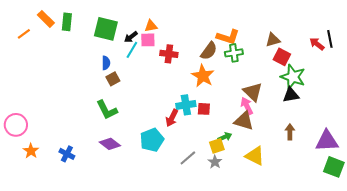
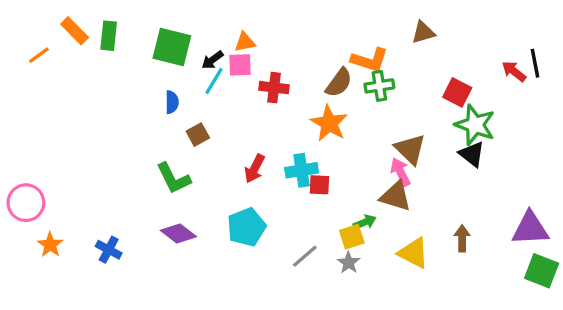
brown triangle: (273, 40) -> (423, 32), moved
brown square: (113, 79) -> (198, 135), moved
black triangle: (291, 95) -> (472, 154), turned 48
red square: (204, 109) -> (319, 185), moved
red arrow: (172, 118) -> (255, 169), moved
brown arrow: (290, 132) -> (462, 238), moved

